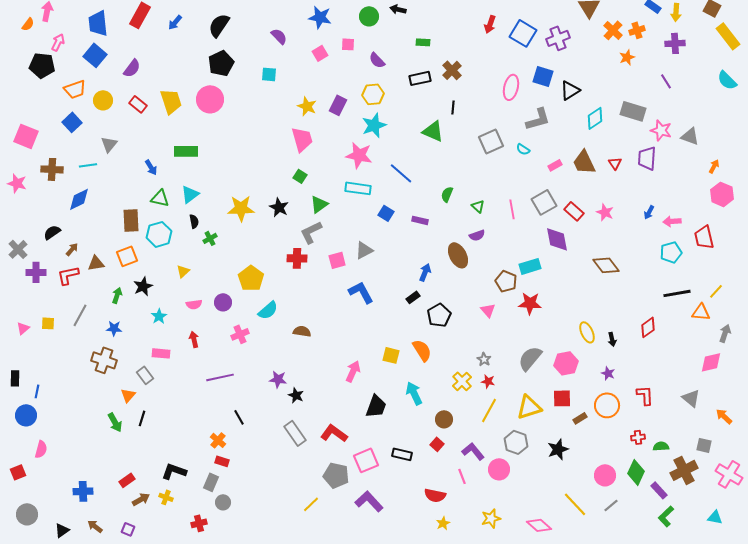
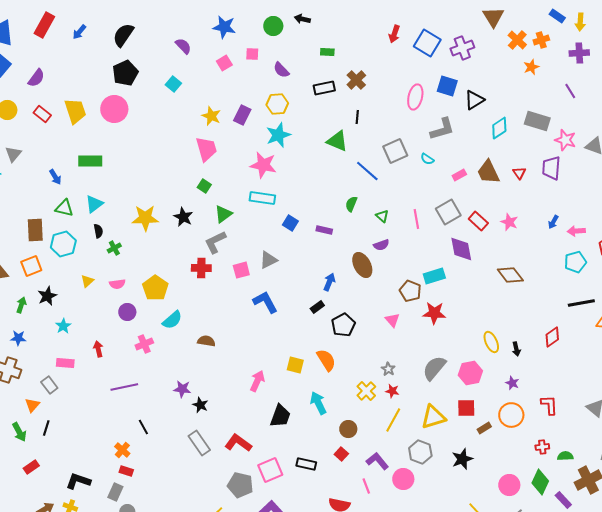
cyan square: (269, 74) -> (173, 84), turned 35
blue line: (401, 173) -> (367, 171), moved
pink semicircle: (194, 304) -> (117, 284), moved
red rectangle: (127, 480) -> (31, 467), moved

